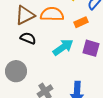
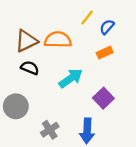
orange rectangle: (81, 22) -> (105, 53), moved
purple square: (91, 48) -> (103, 98), moved, turned 30

